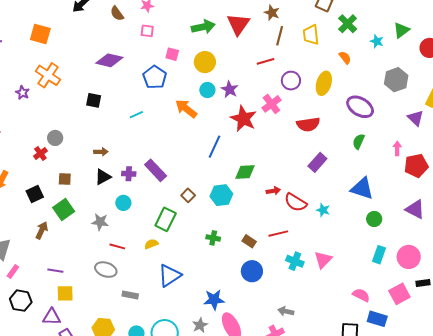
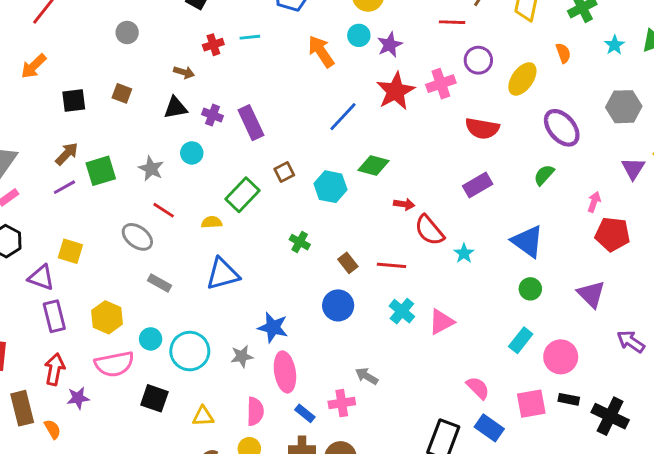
red cross: (40, 154) -> (213, 45), moved
green square: (64, 210) -> (101, 171), moved
purple line: (55, 271) -> (64, 187), moved, turned -56

